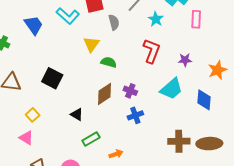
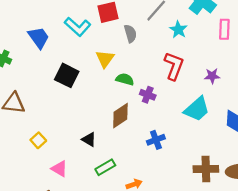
black square: (52, 78) -> (67, 75), moved
purple cross: (130, 91) -> (148, 95), moved
pink triangle: (26, 138) -> (59, 169), moved

